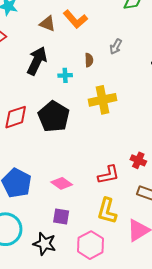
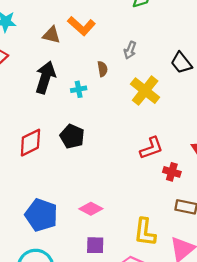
yellow cross: (102, 100) -> (145, 91), moved, turned -32
black pentagon: (54, 117) -> (72, 136), size x0.7
red L-shape: (109, 175) -> (151, 148), moved

